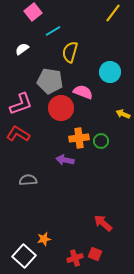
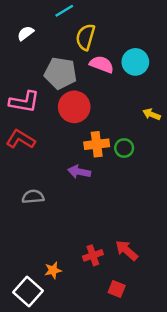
pink semicircle: (83, 92) -> (102, 64), moved
pink L-shape: (21, 104) -> (24, 102), turned 30
red cross: (75, 258) -> (93, 255), moved

